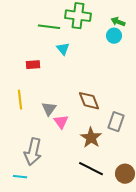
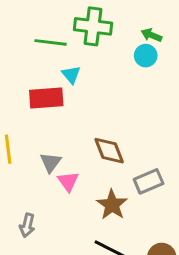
red rectangle: (33, 65) -> (46, 98), moved, size x1.6
gray rectangle: (116, 122) -> (149, 181), turned 48
gray arrow: (33, 152) -> (27, 225), size x0.6

